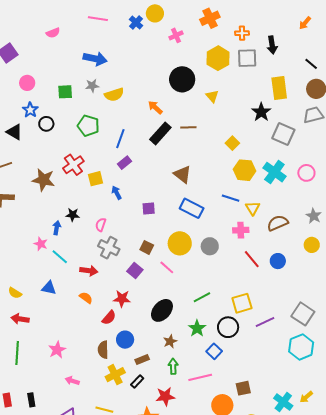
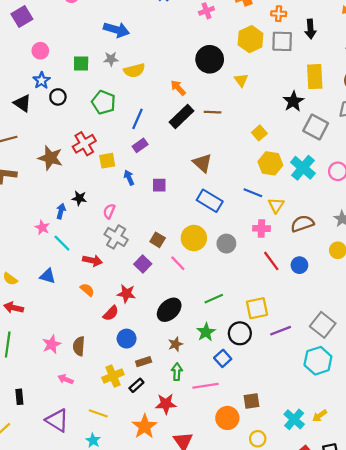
purple square: (149, 208) -> (159, 185), moved
brown semicircle: (103, 350) -> (79, 346), moved

